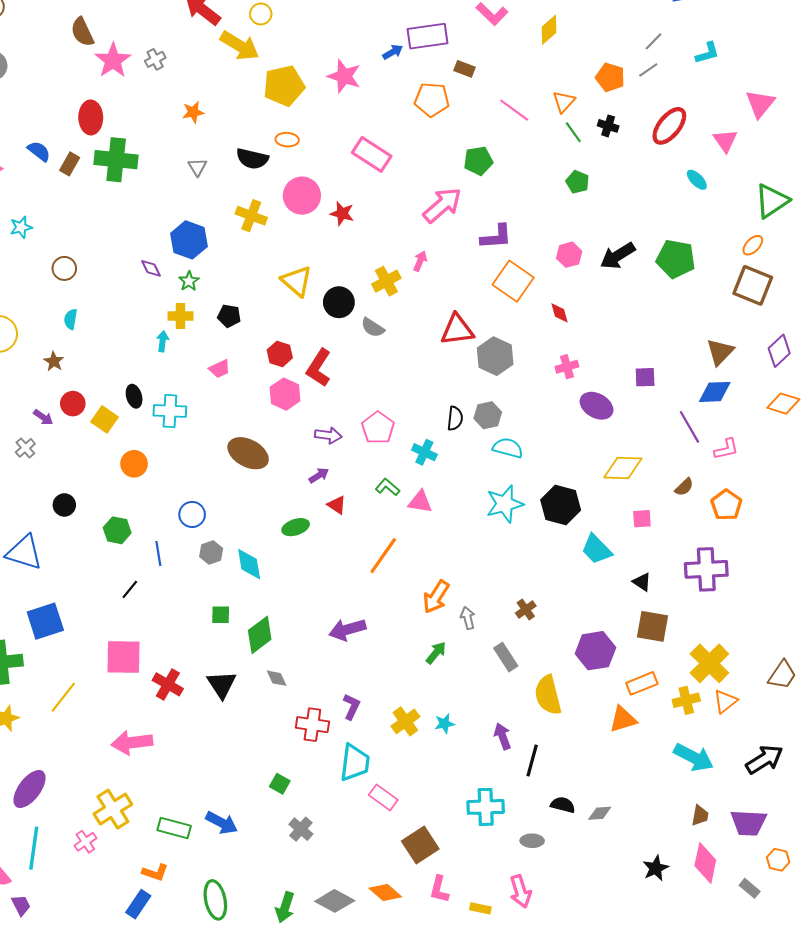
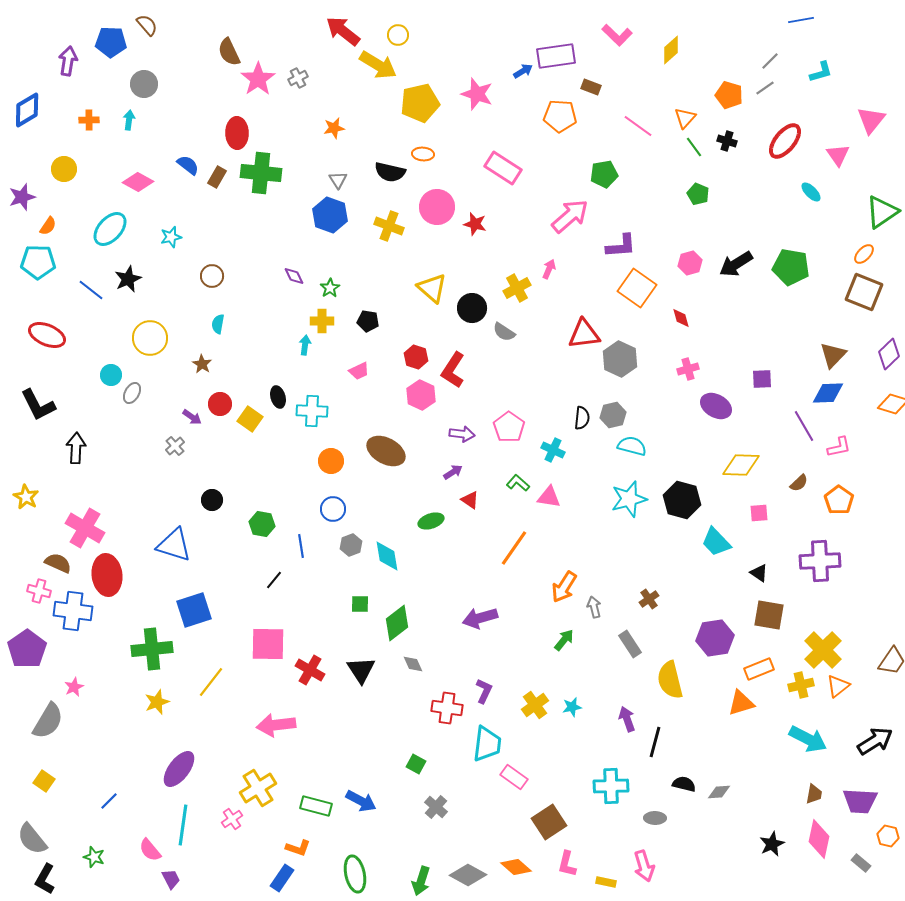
blue hexagon: (189, 240) -> (330, 215), moved
orange circle: (134, 464) -> (331, 461), moved

